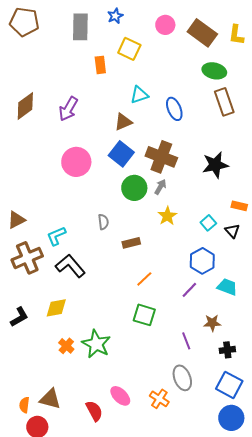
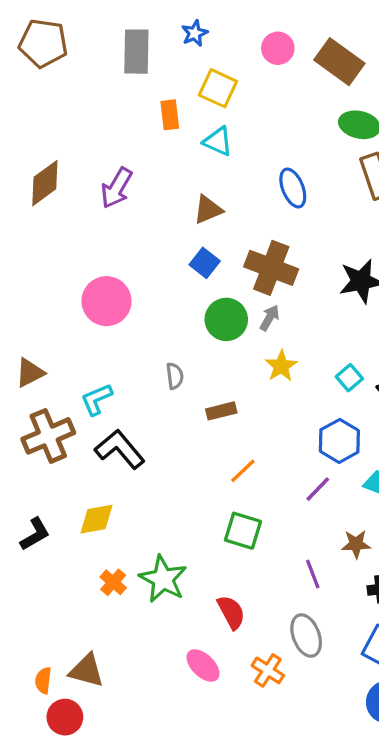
cyan triangle: (139, 95) -> (218, 141), moved, turned 42
blue square: (121, 154) -> (205, 263), size x0.7
pink circle: (76, 162) -> (106, 301), moved
red semicircle: (94, 411) -> (231, 612), moved

